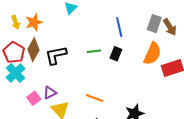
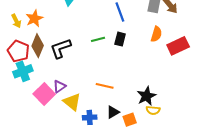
orange semicircle: (152, 54) -> (156, 34), size x0.7
cyan cross: (16, 73) -> (23, 71), turned 30
pink square: (34, 98) -> (44, 94), size x1.5

